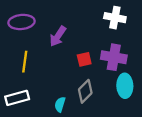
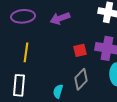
purple arrow: (58, 36) -> (60, 18), moved, turned 36
white rectangle: (17, 98) -> (19, 85), turned -70

